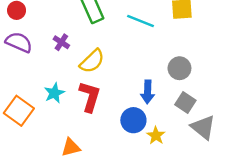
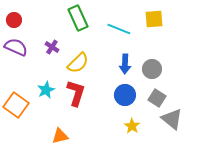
blue arrow: (148, 92) -> (125, 64), moved
blue circle: (133, 120) -> (125, 95), moved

